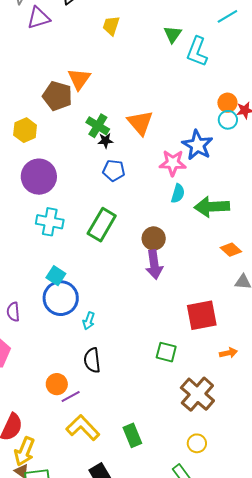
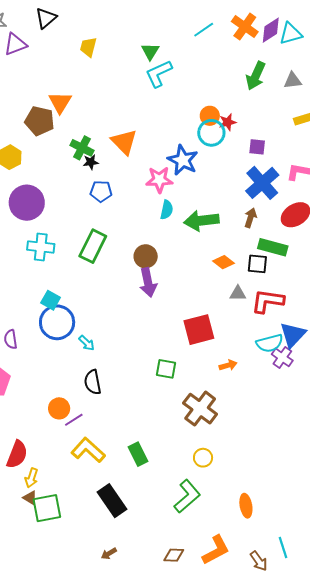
cyan L-shape: (197, 52) -> (159, 74), moved, turned 48
cyan circle: (228, 120) -> (211, 133), size x1.4
cyan arrow: (89, 321) -> (87, 343), turned -60
yellow arrow: (24, 451) -> (32, 478), size x0.7

